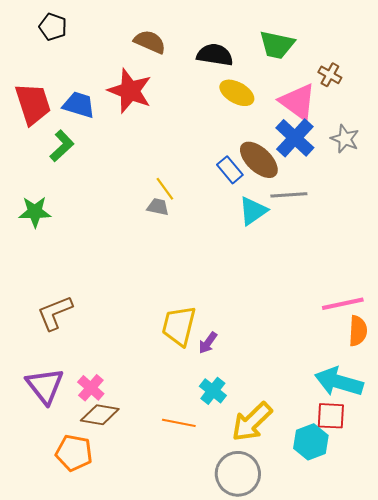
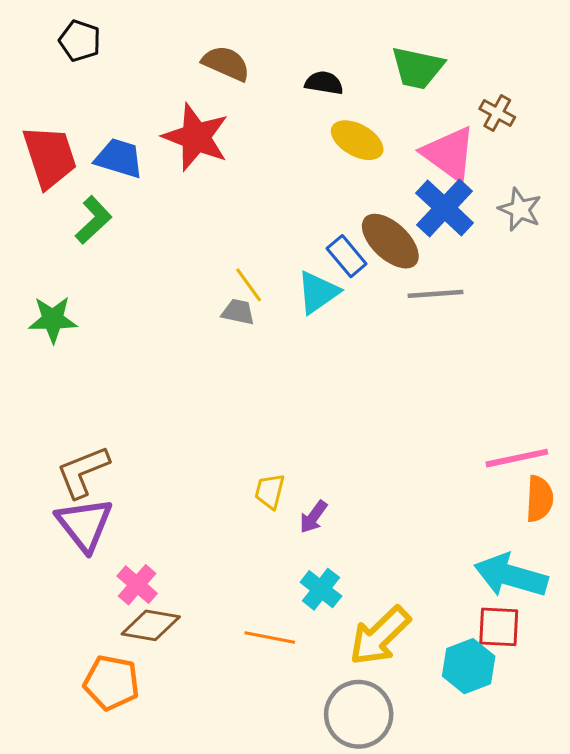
black semicircle: (215, 55) -> (324, 83), size x0.7
cyan triangle: (253, 211) -> (318, 292), moved
yellow trapezoid: (179, 326) -> (270, 491), size x0.6
purple triangle: (45, 386) -> (84, 524), moved

